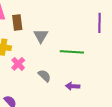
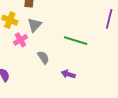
gray triangle: (41, 36) -> (35, 25), moved

